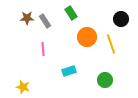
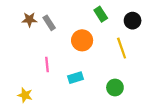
green rectangle: (71, 13) -> (101, 14), moved
orange circle: (87, 37) -> (82, 40), moved
pink line: (43, 49) -> (47, 64), moved

